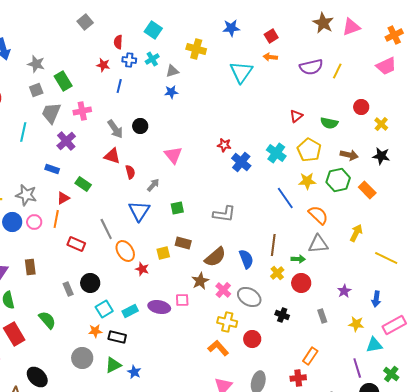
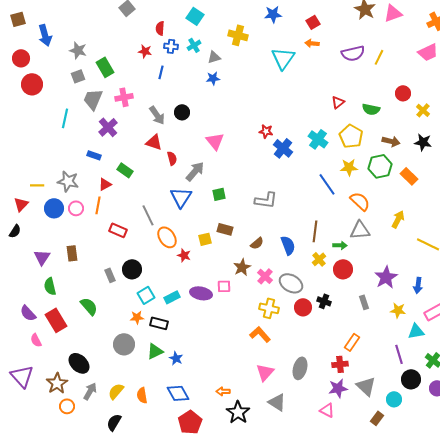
gray arrow: (153, 185) -> (195, 171), size x1.5
brown semicircle: (215, 257) -> (257, 243), size x0.6
purple star: (344, 291) -> (386, 277), size x1.6
red circle: (252, 339) -> (303, 307), moved

